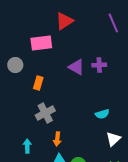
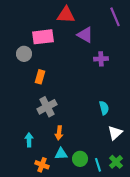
red triangle: (64, 21) -> (66, 15), turned 36
gray circle: (15, 65) -> (24, 54), moved
purple triangle: (76, 67) -> (85, 35), moved
cyan semicircle: (102, 114) -> (104, 108), turned -88

